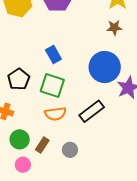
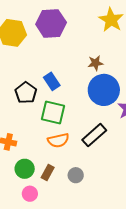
brown star: (114, 28) -> (96, 63), moved
black pentagon: (19, 79) -> (26, 93), moved

